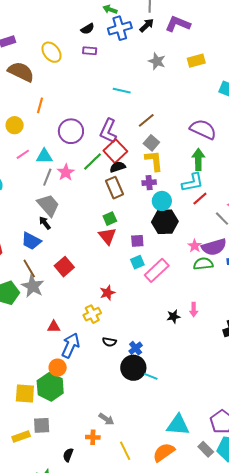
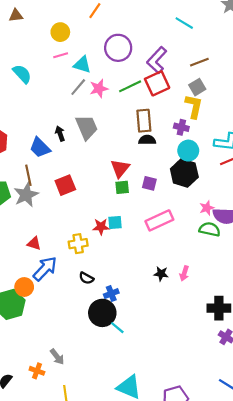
yellow circle: (15, 125) -> (60, 32), moved
black semicircle: (118, 167) -> (147, 140), moved
gray trapezoid: (48, 205) -> (87, 127), moved
green square: (110, 219) -> (122, 187), moved
cyan square: (137, 262) -> (115, 223), moved

